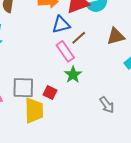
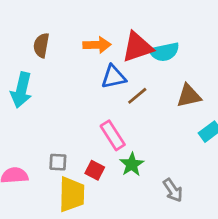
pink rectangle: (65, 51) -> (113, 135), moved
green star: (73, 75) -> (132, 164), moved
gray square: (23, 88) -> (58, 162), size x0.6

